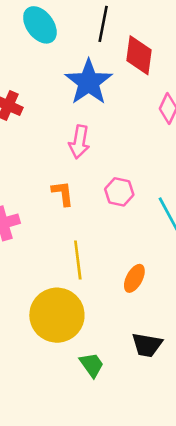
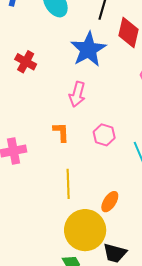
yellow circle: (57, 315) -> (85, 230), moved

